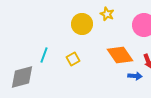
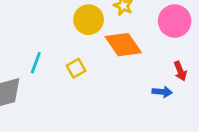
orange diamond: (120, 55) -> (123, 45), moved

